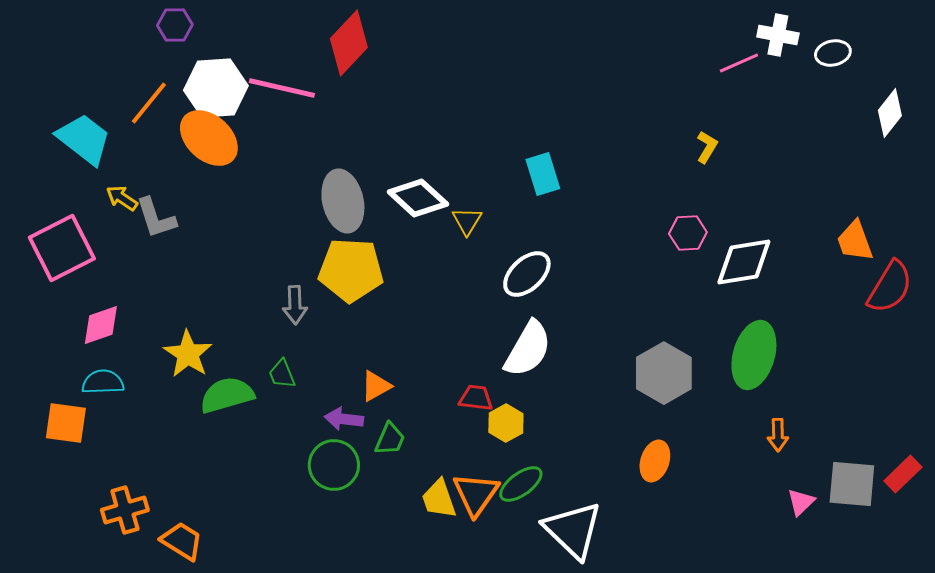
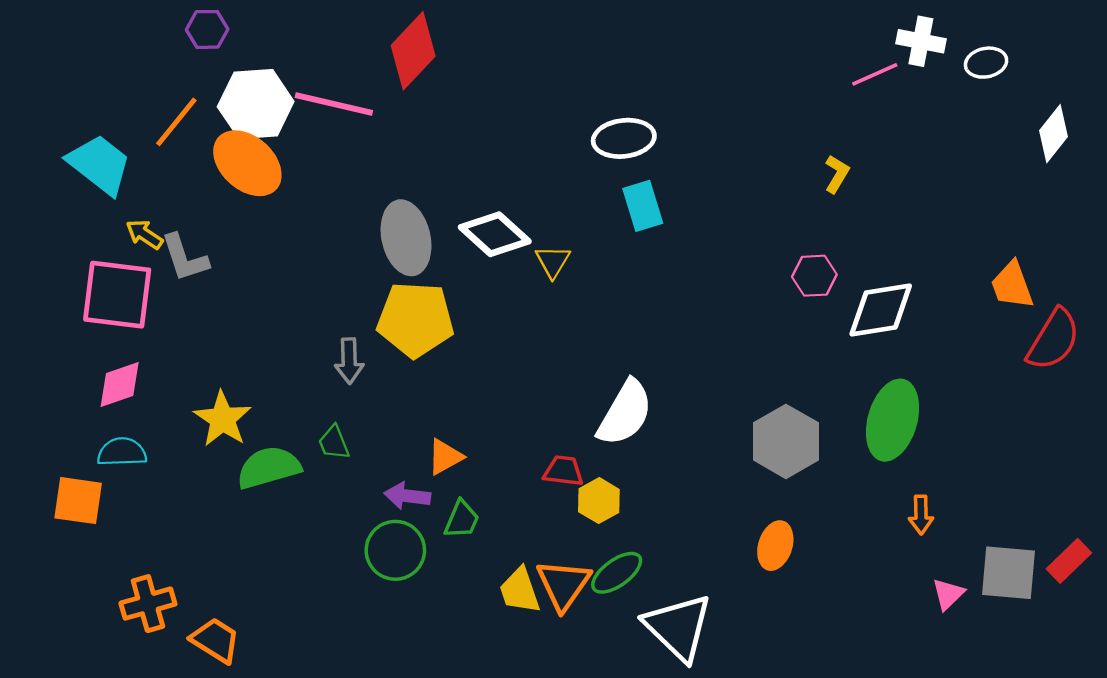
pink square: (62, 248) -> (117, 295), moved, turned 34
white ellipse: (527, 274) -> (624, 138), moved, turned 36

